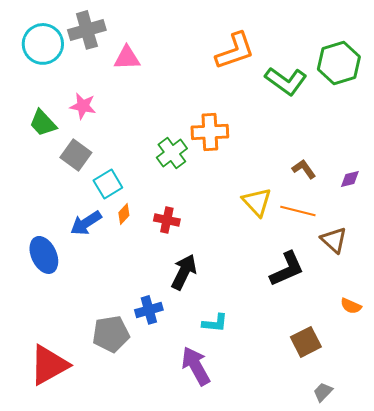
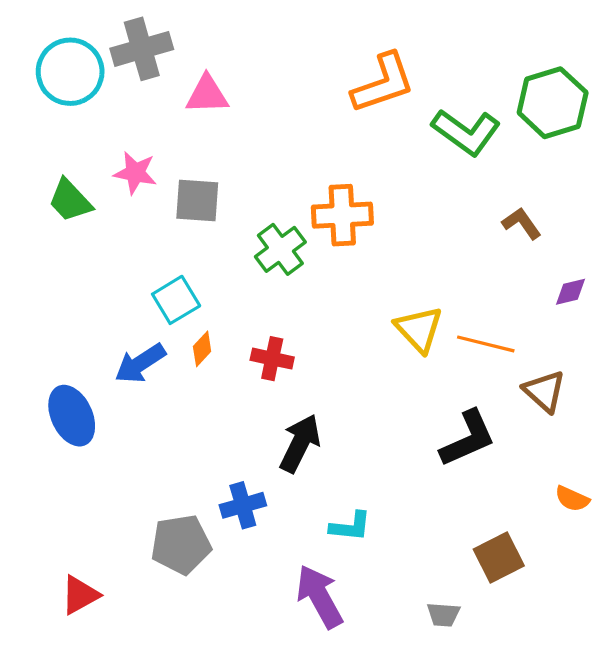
gray square: (76, 155) -> (197, 200), moved, turned -32
brown L-shape: (304, 169) -> (522, 223), moved
red triangle: (49, 365) -> (80, 595), size x0.6
gray trapezoid: (323, 392) -> (443, 615), moved, turned -130

